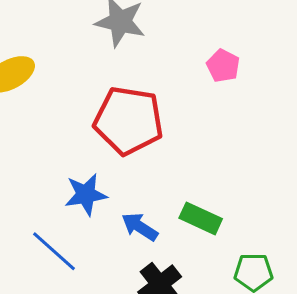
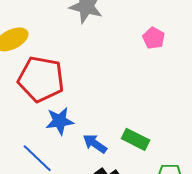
red pentagon: (129, 121) -> (41, 79), moved

